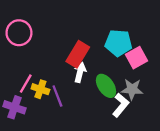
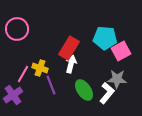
green ellipse: (106, 86) -> (84, 90), moved
yellow cross: (40, 89) -> (40, 68), moved
purple cross: (14, 107) -> (13, 95), turned 36

